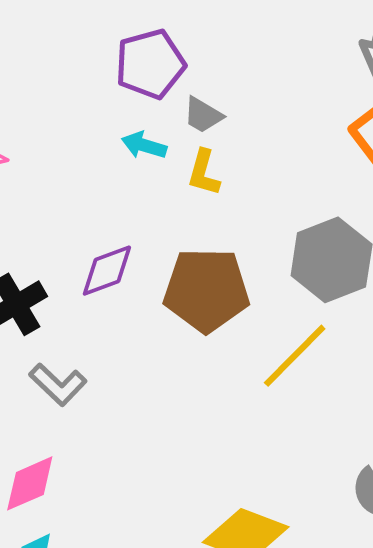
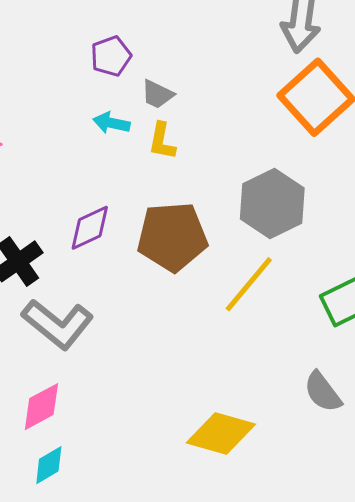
purple pentagon: (150, 64) -> (111, 56), size x0.7
gray L-shape: (58, 385) -> (58, 324), size x1.5

